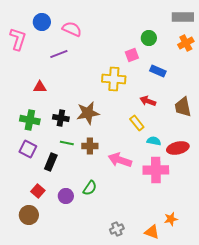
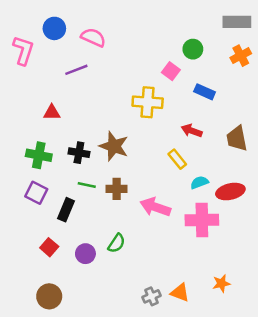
pink square: (132, 55) -> (171, 71), turned -32
brown star: (88, 113) -> (114, 146), turned 30
cyan semicircle: (154, 141) -> (199, 182), turned -32
brown circle: (29, 215) -> (49, 296), moved
orange triangle: (152, 232) -> (180, 292), moved

